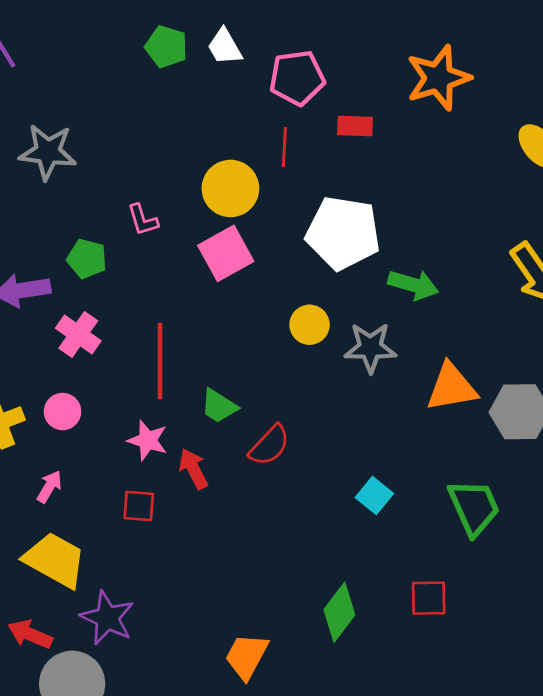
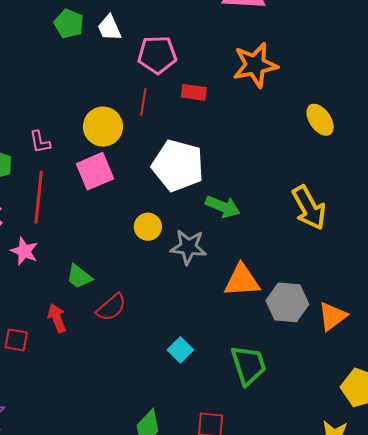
red line: (160, 361) -> (39, 197), moved
pink star: (148, 440) -> (24, 251), moved

